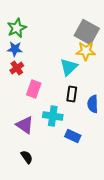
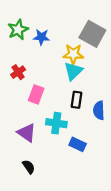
blue star: (15, 49) -> (41, 37), moved
yellow star: (86, 51) -> (73, 54), moved

